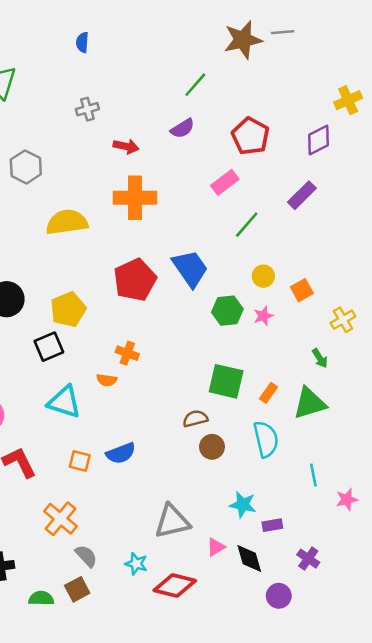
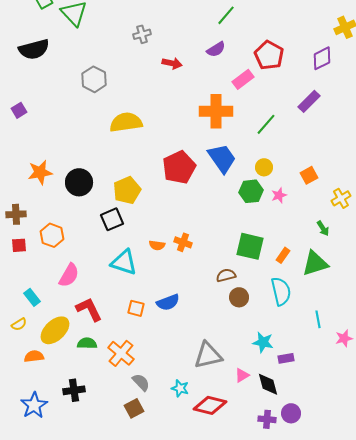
pink rectangle: (225, 182) -> (243, 79), moved
orange cross: (135, 198) -> (216, 111), moved
yellow circle: (263, 276) -> (264, 167), moved
orange cross: (127, 353) -> (183, 242), moved
purple cross: (308, 559) -> (267, 419), moved, turned -30
green semicircle: (41, 598) -> (87, 343), moved

